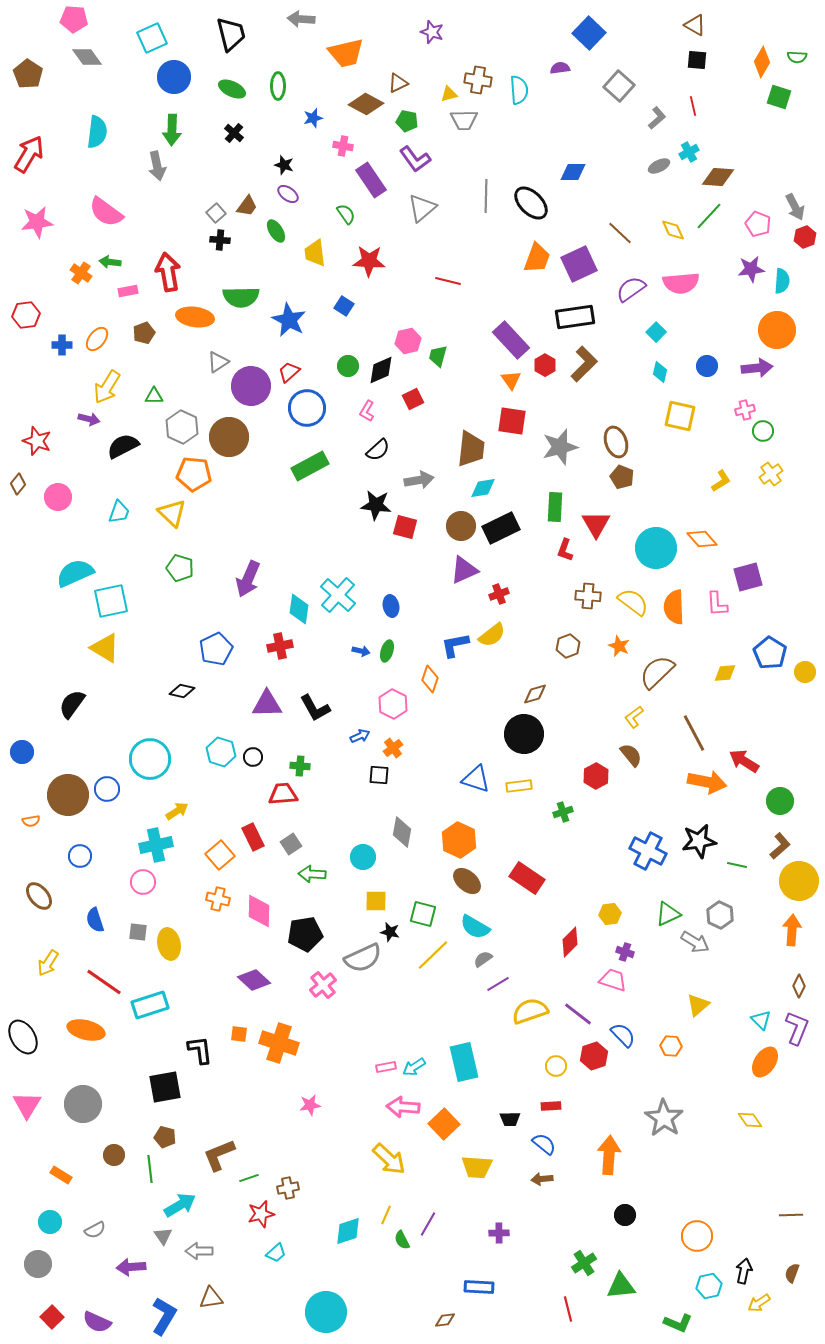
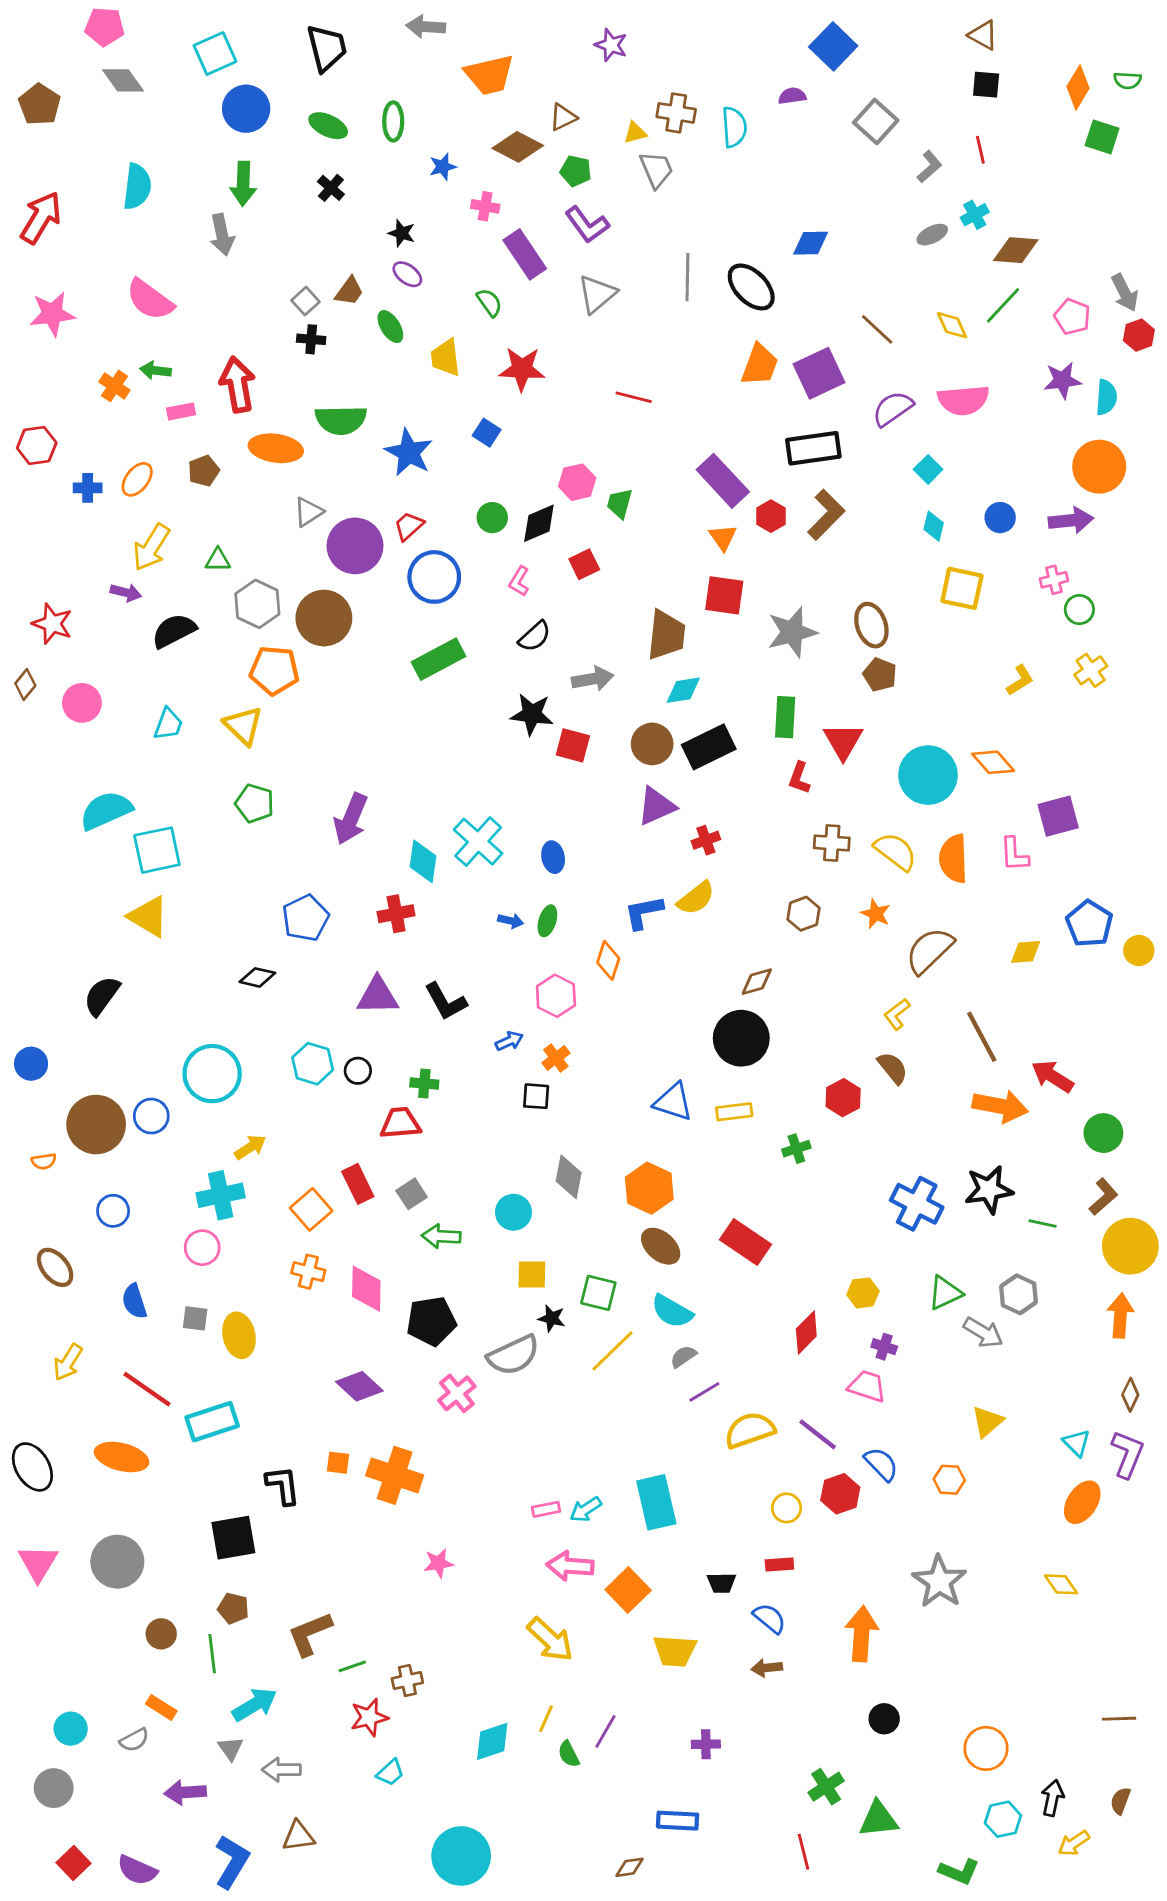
gray trapezoid: (464, 120) -> (656, 170), turned -112
orange rectangle: (61, 1175) -> (161, 1707), moved

